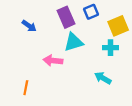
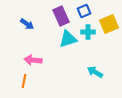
cyan cross: (110, 48) -> (88, 32), moved
pink arrow: (53, 61) -> (33, 60), moved

